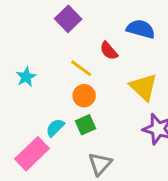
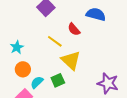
yellow triangle: (144, 87) -> (71, 60), moved
orange circle: (84, 96) -> (23, 69), moved

